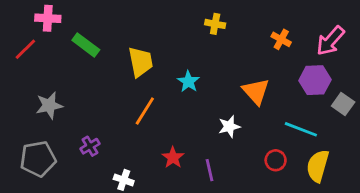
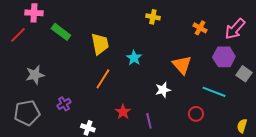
yellow semicircle: (318, 166) -> (242, 126), moved, size x0.6

